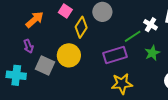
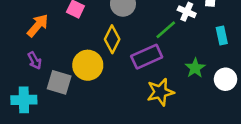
yellow diamond: (81, 27) -> (112, 39), moved
green star: (152, 53) -> (195, 68), moved

